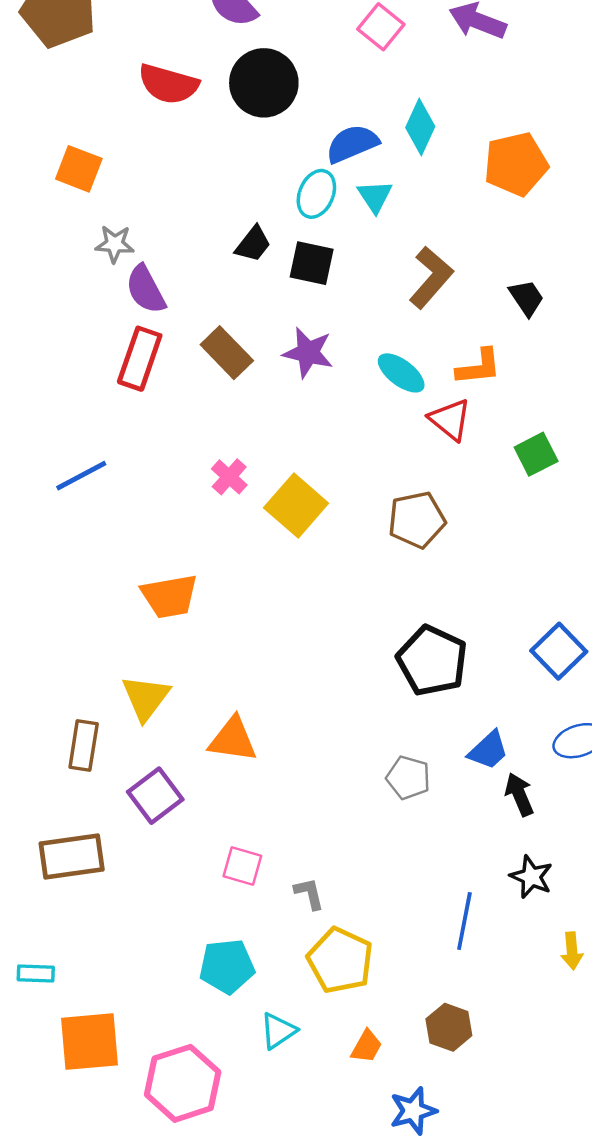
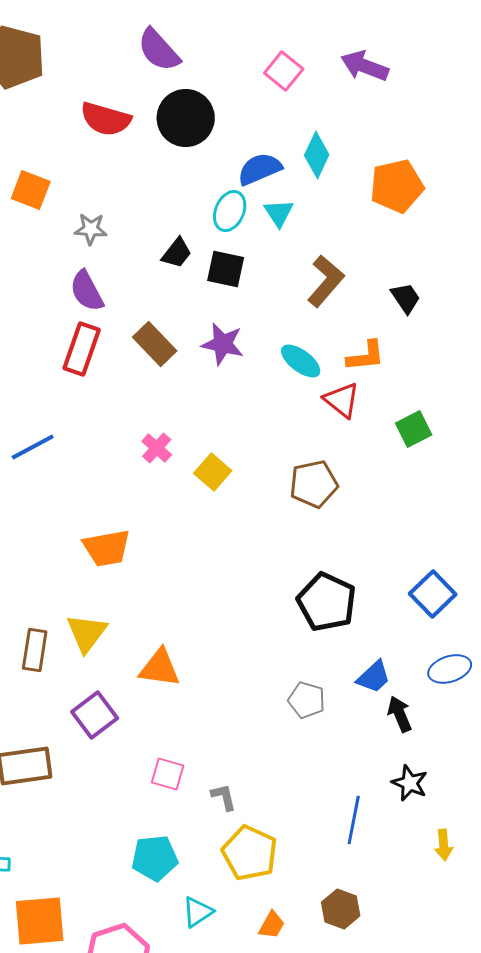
gray star: (115, 244) -> (91, 229), moved
yellow square: (296, 505) -> (213, 472), size x0.7
brown rectangle: (84, 745) -> (35, 650), moved

